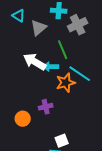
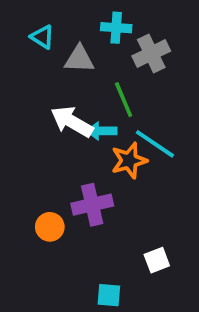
gray triangle: (39, 28) -> (79, 59), turned 42
purple cross: (46, 107) -> (92, 205), size x1.5
white square: (62, 141) -> (157, 260), moved

